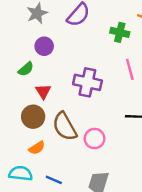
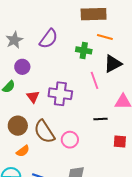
red triangle: (43, 91) -> (33, 97), moved

